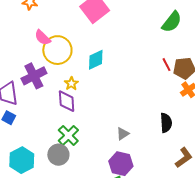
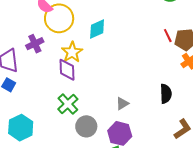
purple cross: (34, 76) -> (35, 44), size x0.7
yellow star: (71, 84) -> (72, 52), size x1.5
gray circle: (58, 155) -> (86, 126), moved

